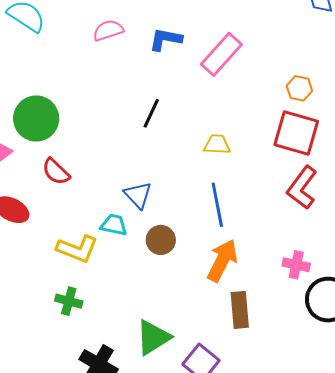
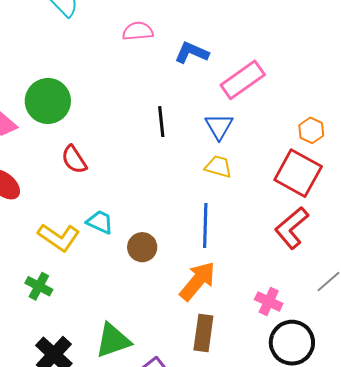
black line: (151, 113) -> (161, 122), turned -44
red semicircle: (56, 172) -> (74, 160), moved
blue triangle: (138, 195) -> (219, 126), moved

